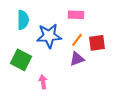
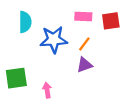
red square: (97, 43) -> (111, 21), moved
green square: (21, 60) -> (16, 78), moved, turned -35

